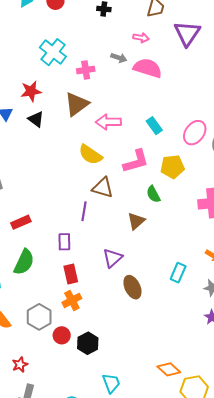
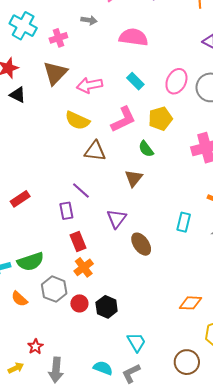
pink semicircle: (148, 68) -> (133, 37), moved
purple line: (84, 211) -> (81, 190), moved, turned -48
green semicircle: (24, 262) -> (31, 262), moved, turned 56
red star: (20, 365) -> (35, 346), moved
orange diamond: (169, 369) -> (190, 303), moved, turned -30

